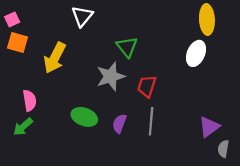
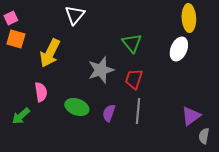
green triangle: (127, 47) -> (132, 43), moved
pink semicircle: (30, 101) -> (41, 92), moved

